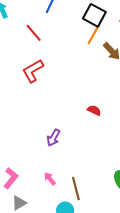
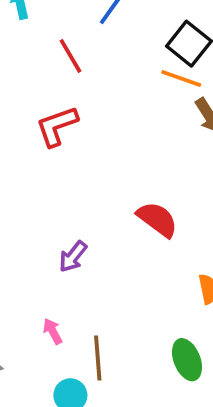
orange line: (94, 34) -> (181, 78), turned 70
red semicircle: (94, 110) -> (157, 219), size x1.6

